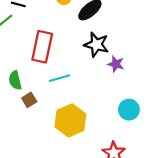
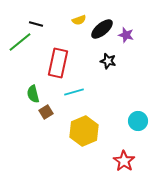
black star: (96, 45) -> (108, 61), size x0.7
purple star: (116, 64) -> (126, 35), moved

